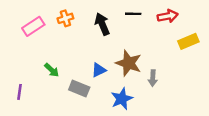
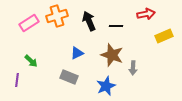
black line: (133, 14) -> (116, 26), moved
orange cross: (65, 18) -> (57, 16), size x1.5
green arrow: (52, 70) -> (31, 61), moved
blue triangle: (99, 70) -> (77, 53), moved

